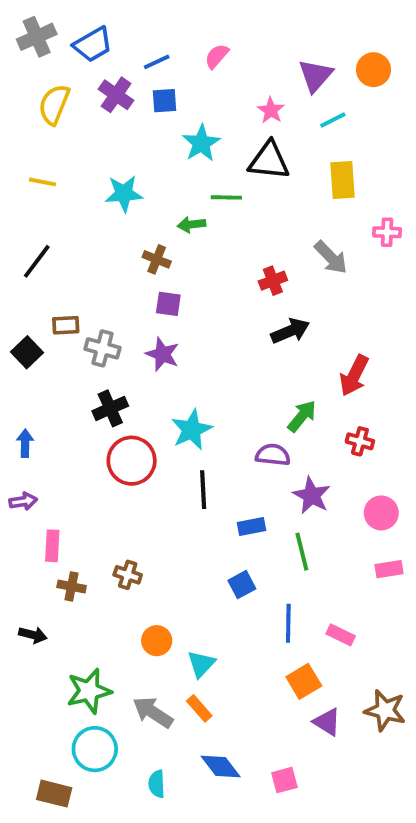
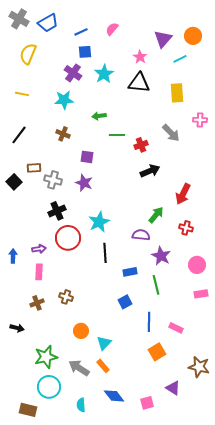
gray cross: (37, 37) -> (19, 19), turned -36
purple cross: (116, 95) -> (73, 73), moved
cyan line: (333, 120) -> (180, 59), moved
green line: (226, 197) -> (117, 135), moved
brown cross: (157, 259) -> (63, 134), moved
blue arrow: (25, 443) -> (13, 256), moved
purple arrow: (23, 501) -> (39, 249), moved
pink rectangle: (52, 546) -> (39, 272), moved
brown cross: (72, 586) -> (37, 303), turned -32
purple triangle: (327, 722) -> (173, 388), moved

